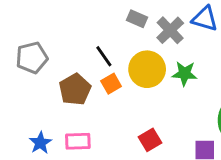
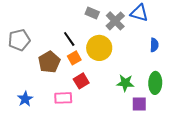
green star: (185, 74) -> (125, 83), moved
red square: (150, 140) -> (81, 81), moved
pink rectangle: (78, 141) -> (63, 98), moved

